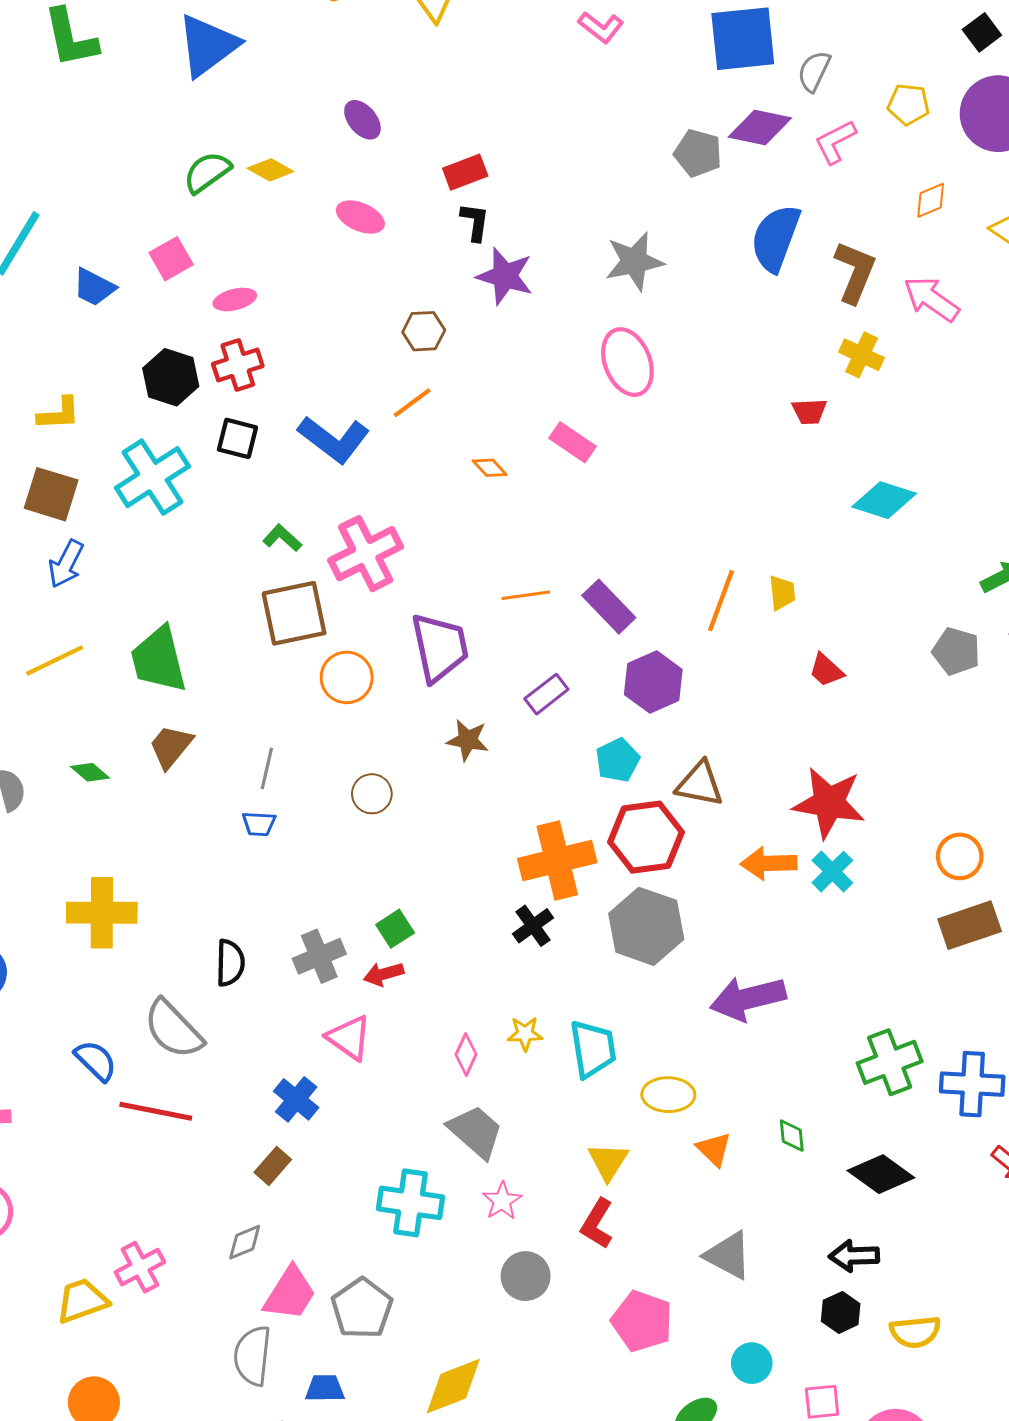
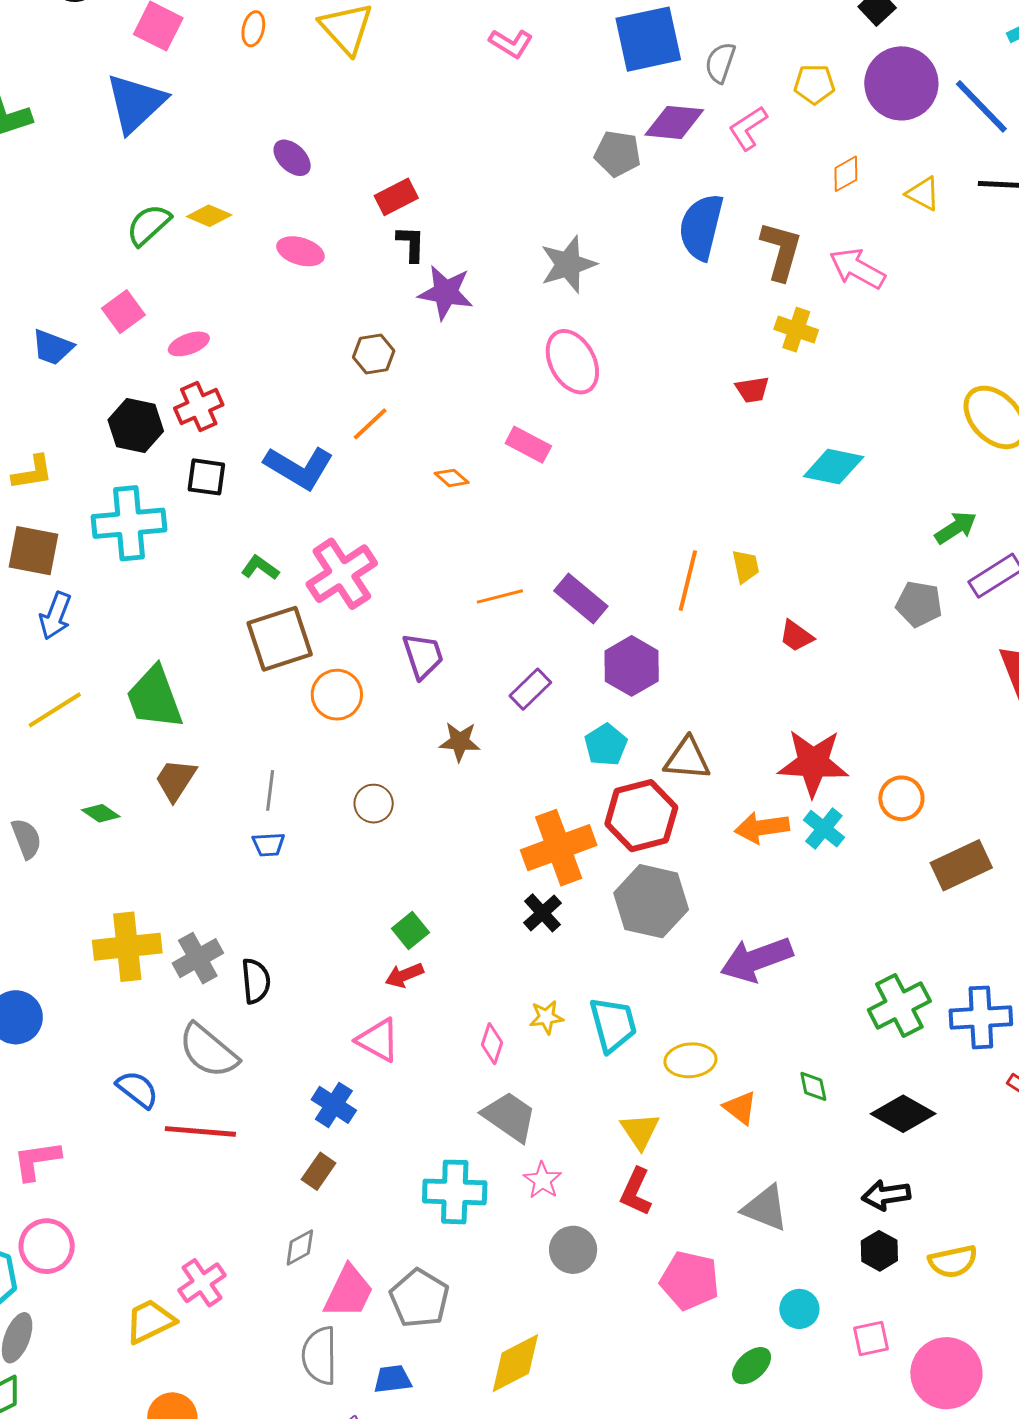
cyan cross: (152, 477) -> (129, 523), turned 34
purple trapezoid: (440, 647) -> (423, 656), size x0.7
orange circle: (960, 856) -> (901, 798), moved
gray cross: (319, 956) -> (198, 958), moved

